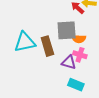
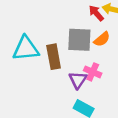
orange semicircle: (79, 39) -> (102, 39), moved, turned -48
purple triangle: (69, 62) -> (78, 80), turned 42

